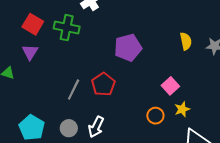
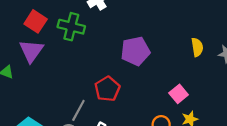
purple triangle: (30, 52) -> (31, 51), size x1.4
gray line: (74, 89) -> (78, 110), moved

